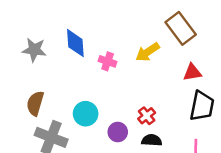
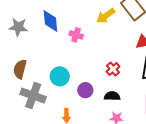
yellow arrow: (148, 52) -> (106, 16), moved
red cross: (147, 116) -> (113, 69), moved

